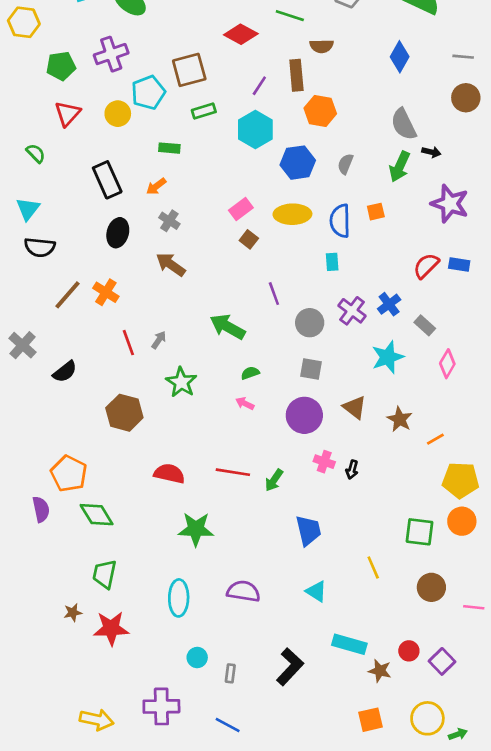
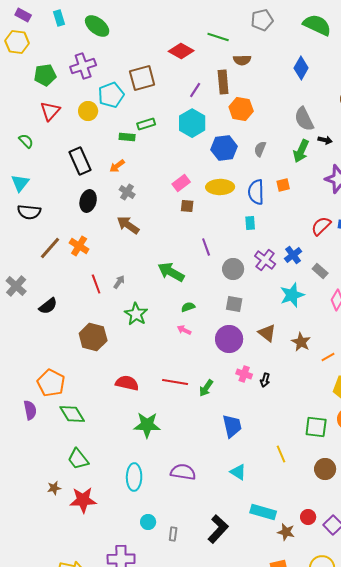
green rectangle: (204, 111) -> (146, 124), moved
brown square: (249, 239) -> (187, 206), turned -32
green trapezoid: (105, 574) -> (78, 459), turned -50

